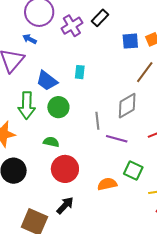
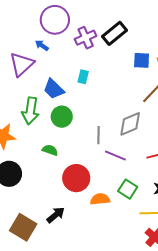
black rectangle: (100, 18) -> (114, 33), size x1.4
cyan rectangle: (80, 72) -> (83, 77), moved
red circle: (65, 169) -> (76, 178), moved

